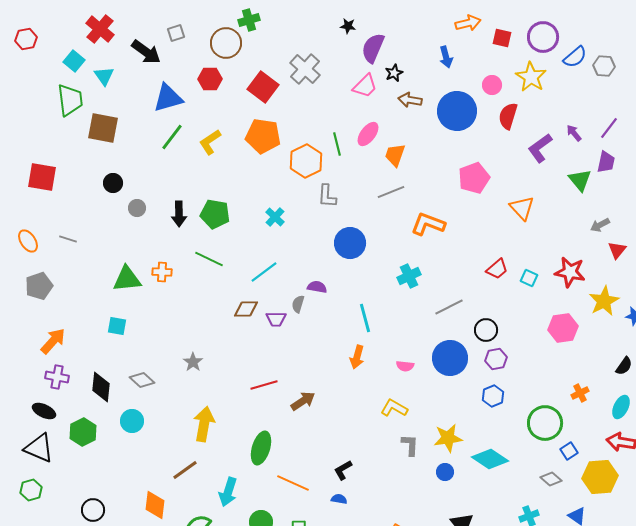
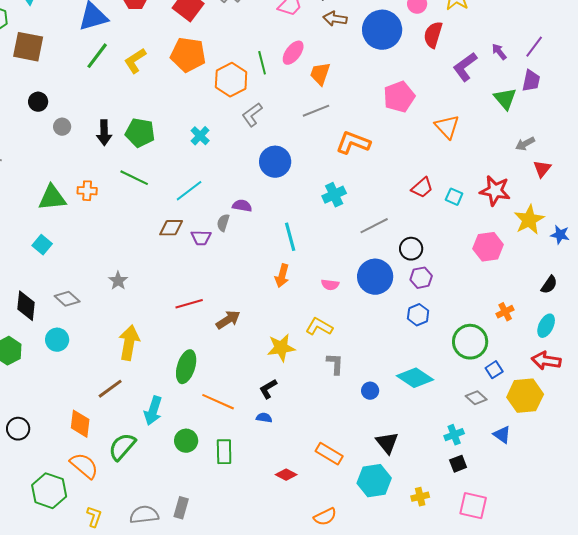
gray L-shape: (327, 196) -> (252, 115), turned 50
cyan square: (117, 326) -> (42, 245), turned 30
yellow star: (448, 438) -> (281, 348), moved

